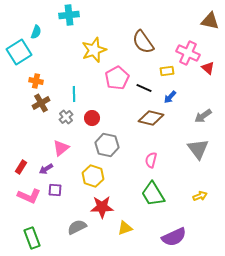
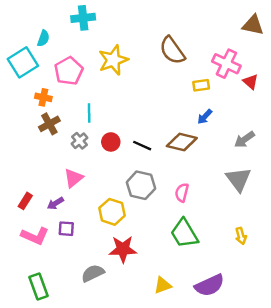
pink pentagon: (117, 78) -> (69, 71), moved
black line: (144, 88) -> (142, 146), moved
gray hexagon: (107, 145) -> (141, 185), moved
yellow arrow: (200, 196) -> (241, 236), turned 96
yellow triangle: (125, 228) -> (163, 285), moved

